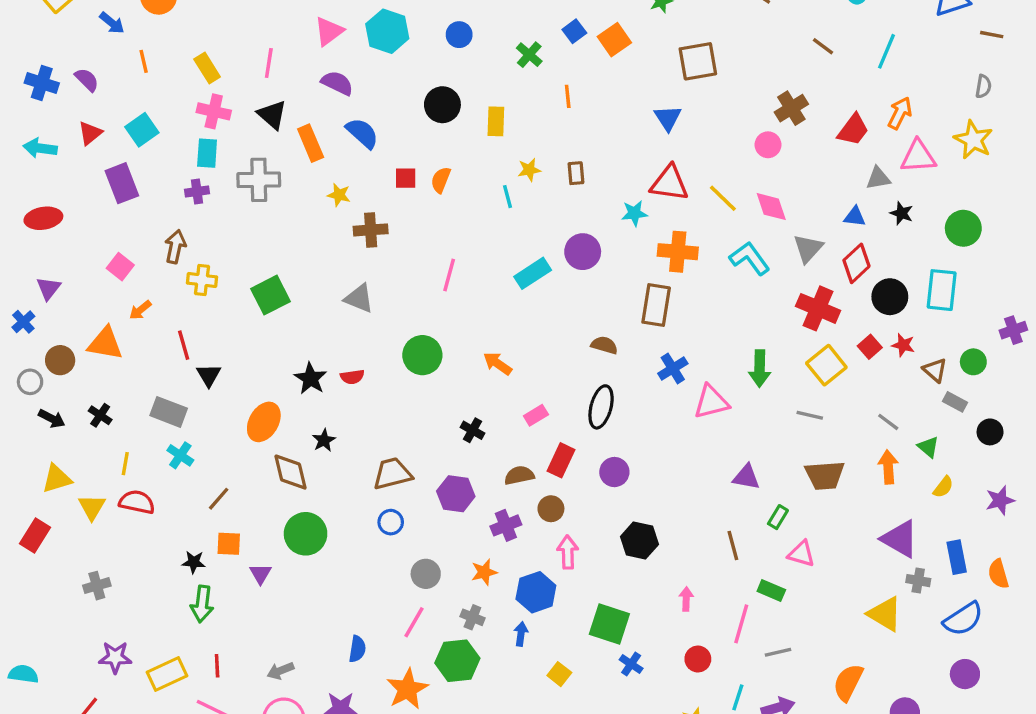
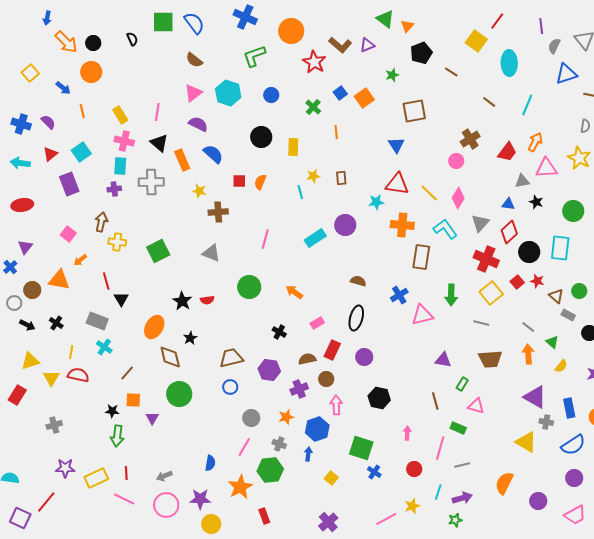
pink diamond: (771, 207) -> (458, 198), turned 50
brown rectangle: (656, 305) -> (421, 257), moved

